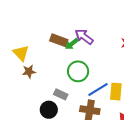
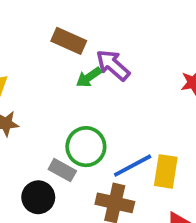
brown rectangle: (59, 40) -> (69, 41), moved
green circle: (78, 71) -> (86, 147), moved

